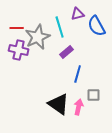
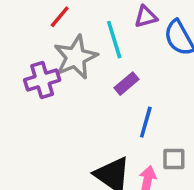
red line: (17, 28) -> (60, 17), moved, turned -48
purple cross: (19, 50) -> (42, 80), turned -30

